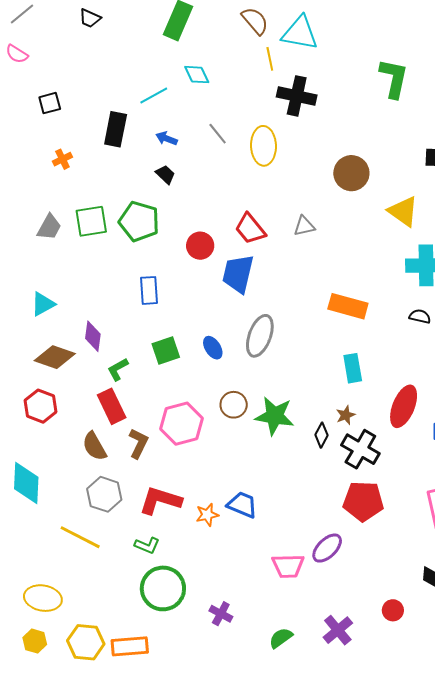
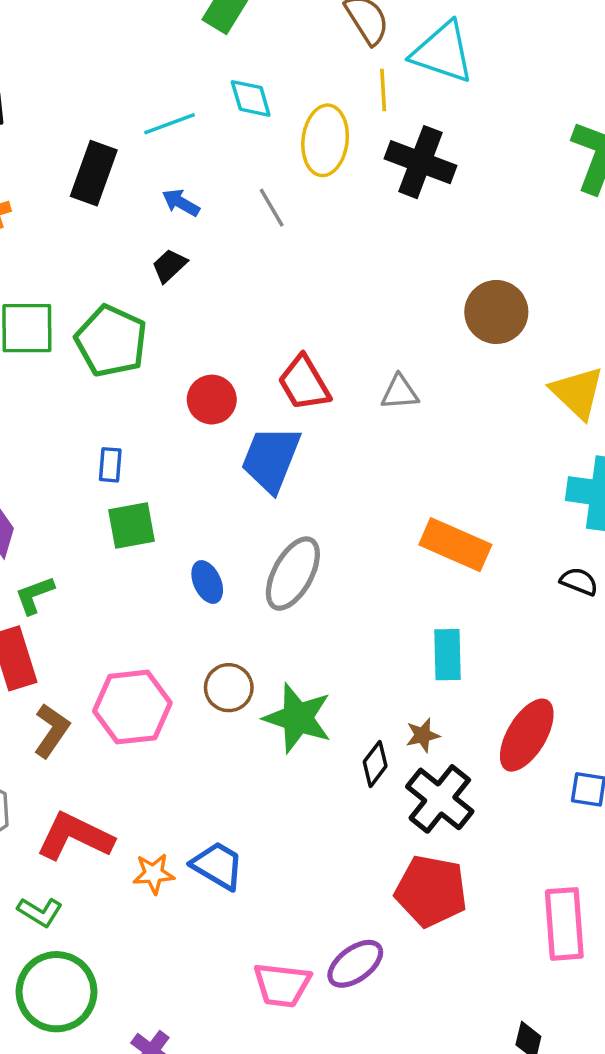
yellow ellipse: (263, 146) -> (325, 140), moved
black trapezoid: (165, 174) -> (169, 266), turned -95
blue rectangle: (149, 290) -> (110, 465), size x0.7
green square: (166, 350) -> (131, 526), moved

